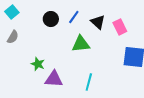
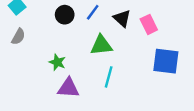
green star: (38, 64) -> (57, 62), moved
cyan line: (89, 82) -> (109, 77), moved

